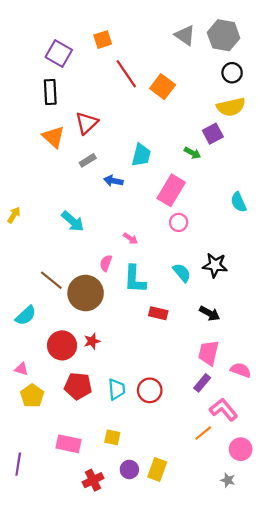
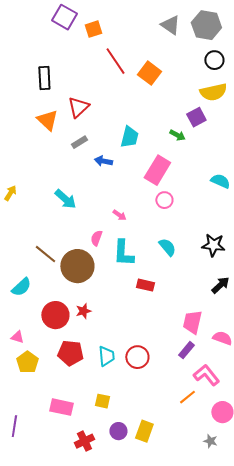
purple square: (59, 53) -> (64, 17), moved
cyan semicircle: (238, 202) -> (220, 181), turned 138
black star: (215, 265) -> (213, 245), moved
black arrow: (210, 313) -> (220, 285), moved, turned -72

